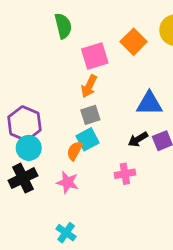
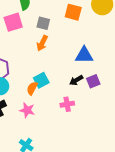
orange square: (134, 42) -> (73, 12), turned -30
pink square: (95, 56) -> (13, 22), moved
gray square: (90, 115) -> (43, 23), moved, turned 32

